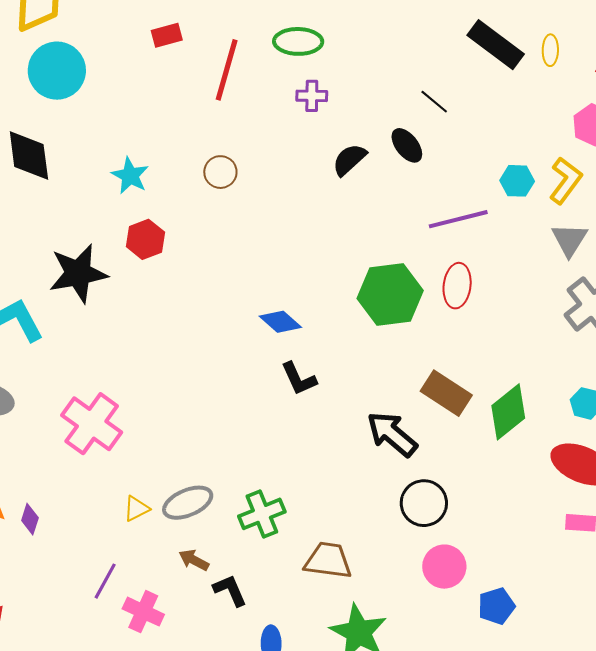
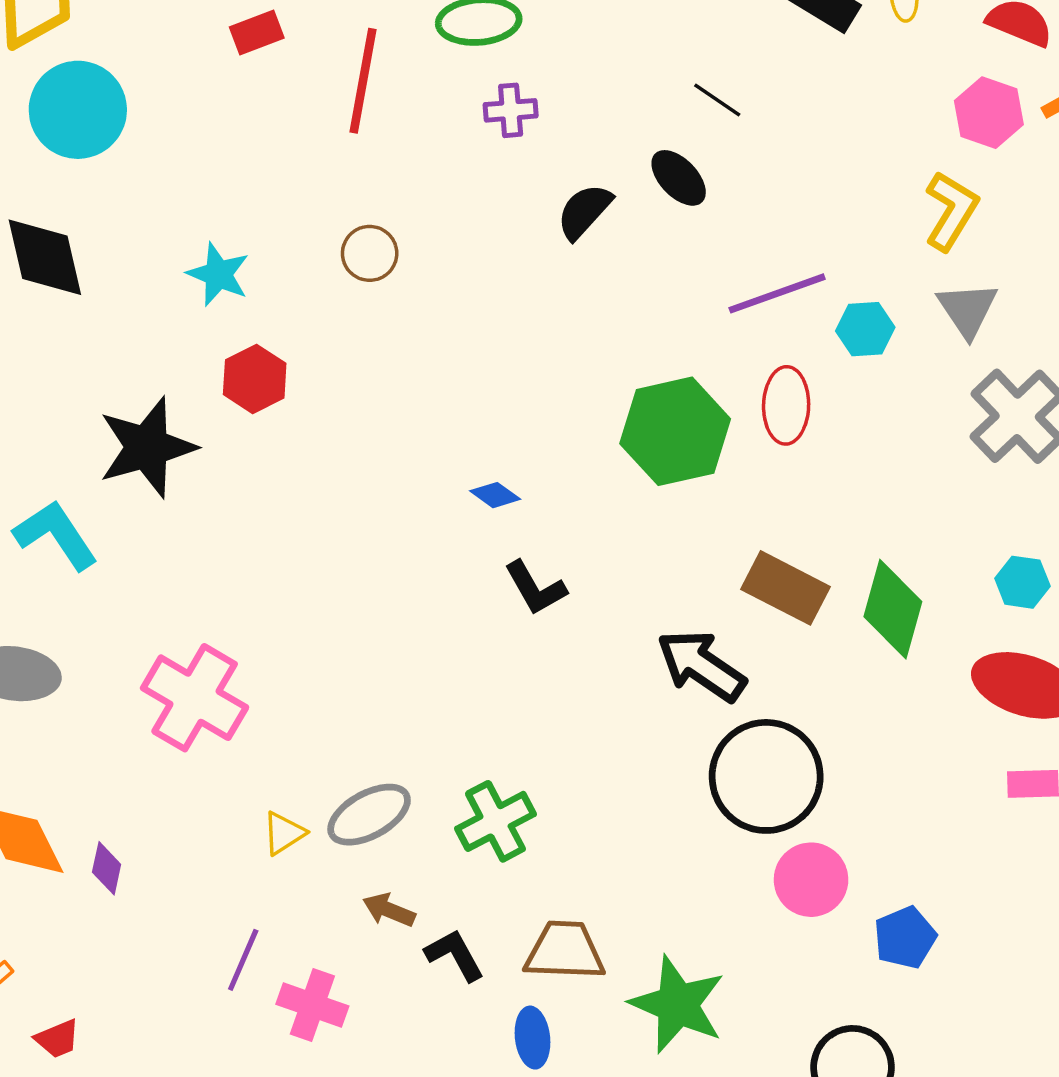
cyan hexagon: (517, 181) -> (865, 329), moved
blue diamond: (280, 322) -> (495, 495), size x0.7
green diamond: (508, 412) -> (893, 609), turned -30
black circle: (424, 503) -> (766, 776), size x1.4
brown trapezoid: (328, 560) -> (565, 951), moved

